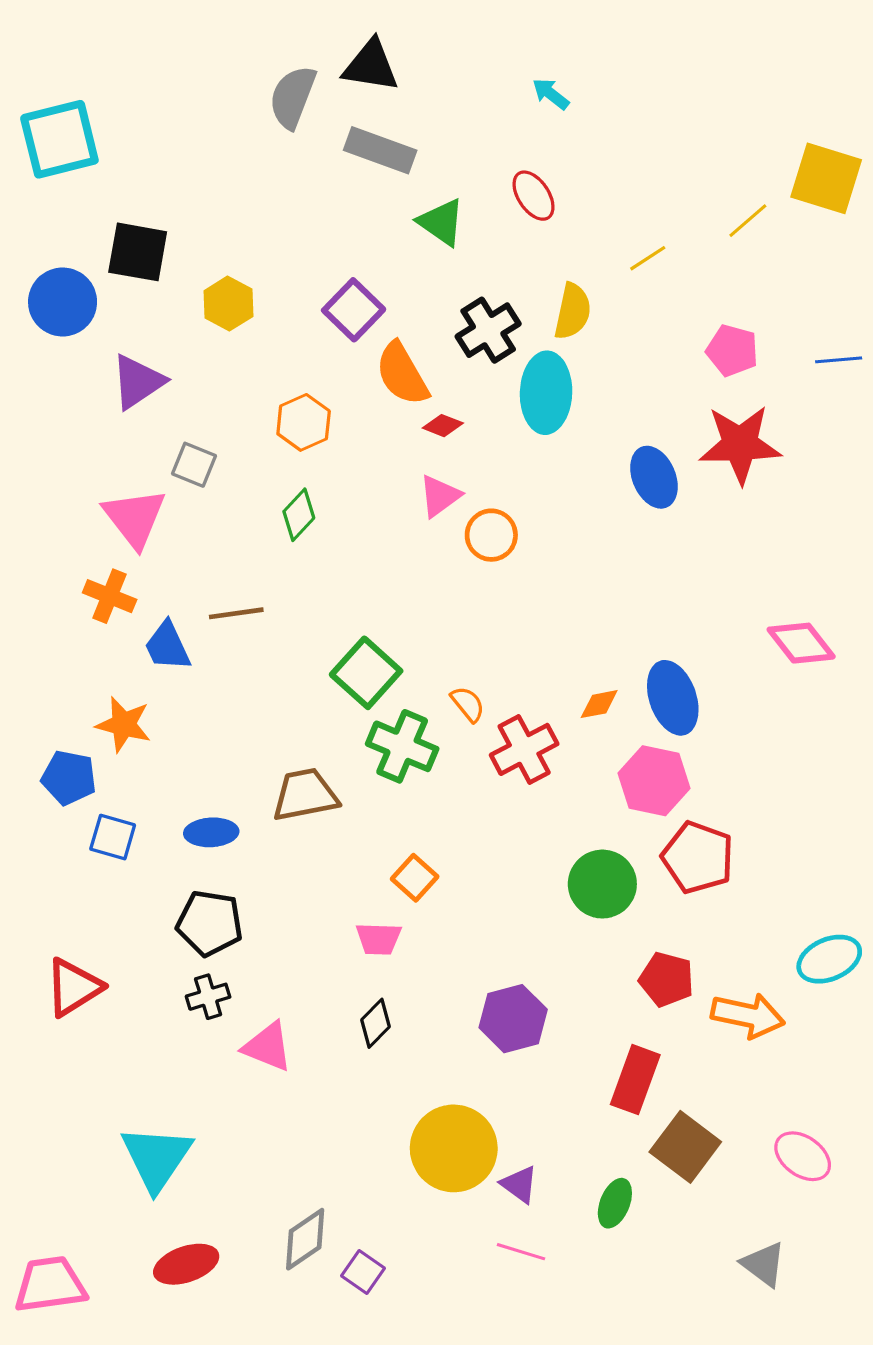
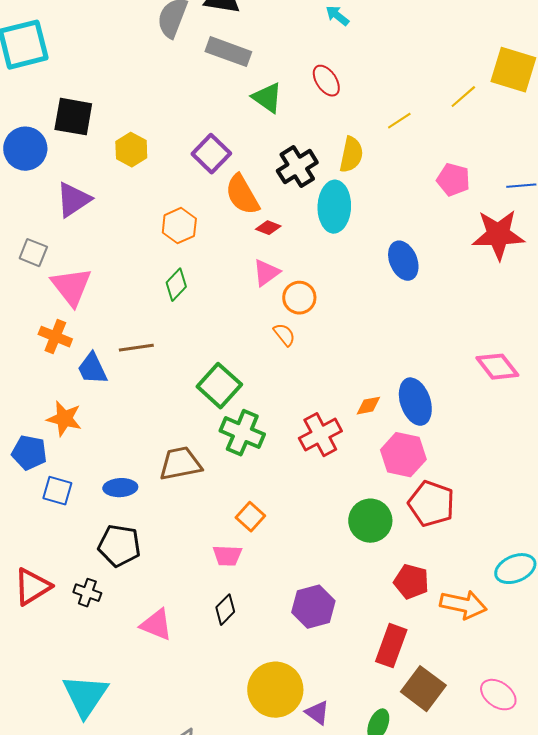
red star: (740, 444) -> (498, 235), moved
gray square: (194, 465) -> (33, 253), moved
orange semicircle: (468, 704) -> (284, 335), moved
black cross: (208, 997) -> (87, 593), moved, turned 36

